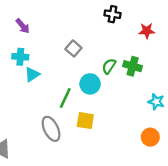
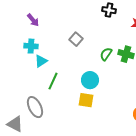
cyan circle: (90, 84) -> (90, 80), moved
green line: (65, 98) -> (53, 81), moved
gray ellipse: (51, 129) -> (35, 107), moved

